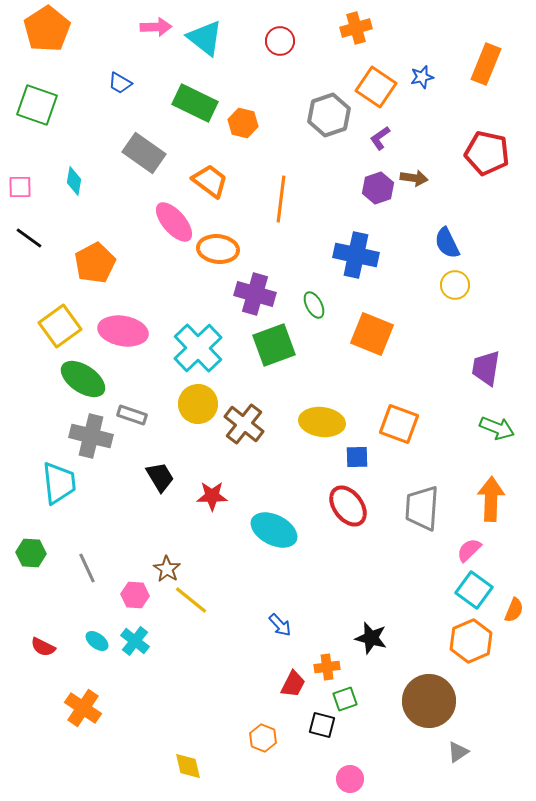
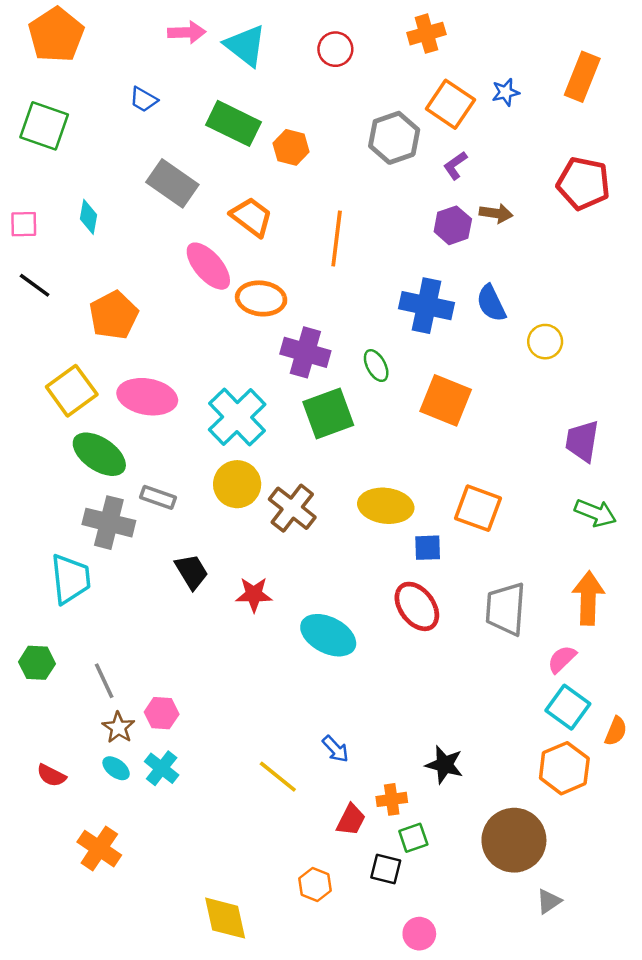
blue semicircle: (447, 243) -> (491, 303), moved
brown star: (167, 569) -> (118, 727), moved
yellow line: (191, 600) -> (278, 777), moved
yellow diamond: (188, 766) -> (225, 918), size x1.4

